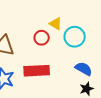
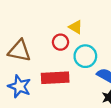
cyan circle: (75, 37) -> (85, 56), moved

